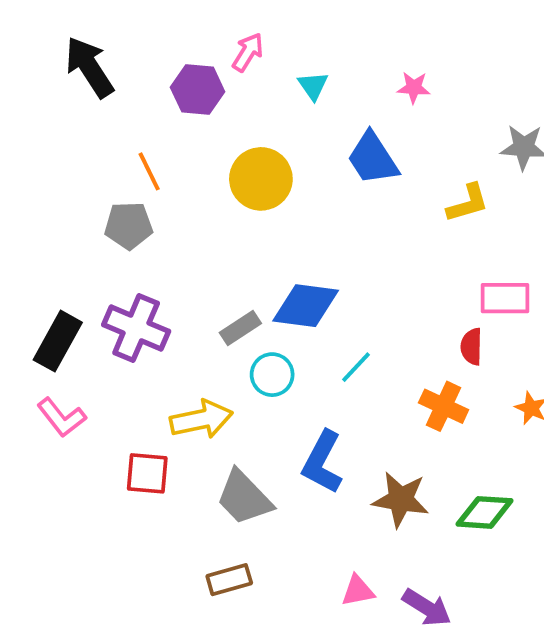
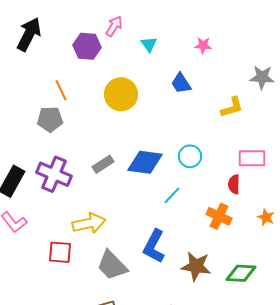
black arrow: (89, 67) -> (29, 34), turned 60
blue trapezoid: (373, 158) -> (181, 83), size x0.7
gray rectangle: (240, 328) -> (103, 164), moved
cyan circle: (272, 375) -> (190, 156), moved

